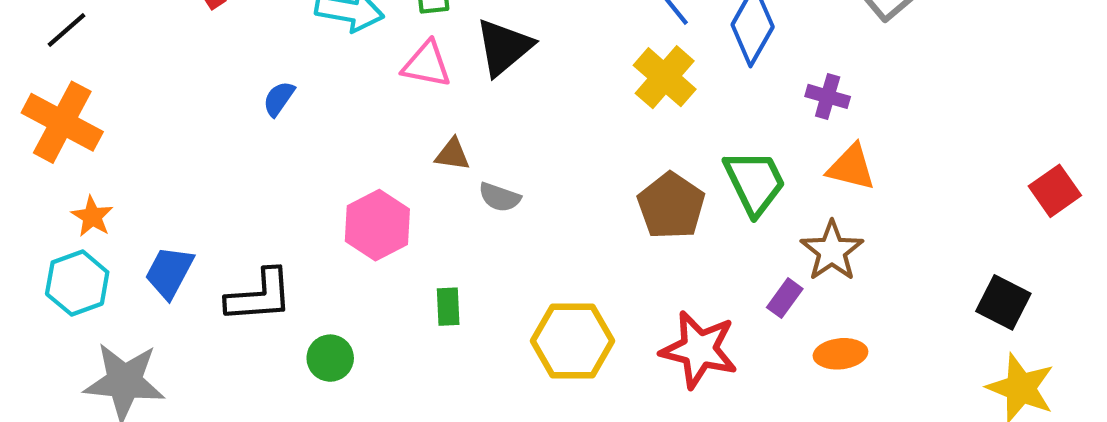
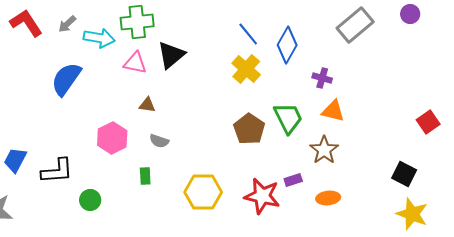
blue semicircle: (279, 99) -> (66, 79), size x2.0
gray semicircle: (500, 197) -> (159, 141), moved
purple rectangle: (785, 298) -> (293, 180), moved, turned 36

